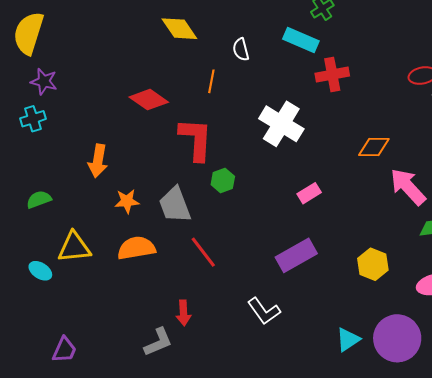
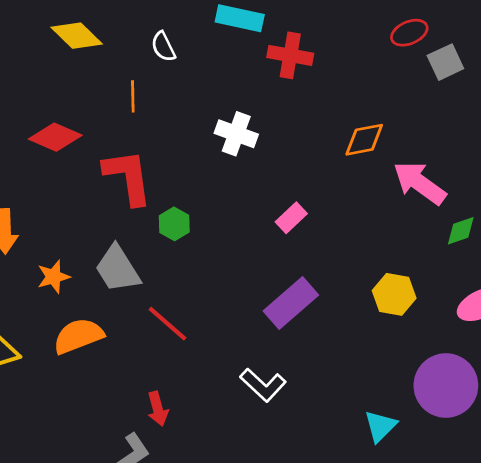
red cross: (332, 75) -> (290, 55), turned 32
white cross: (281, 124) -> (236, 134), size x0.7
cyan triangle: (348, 340) -> (380, 426), moved

